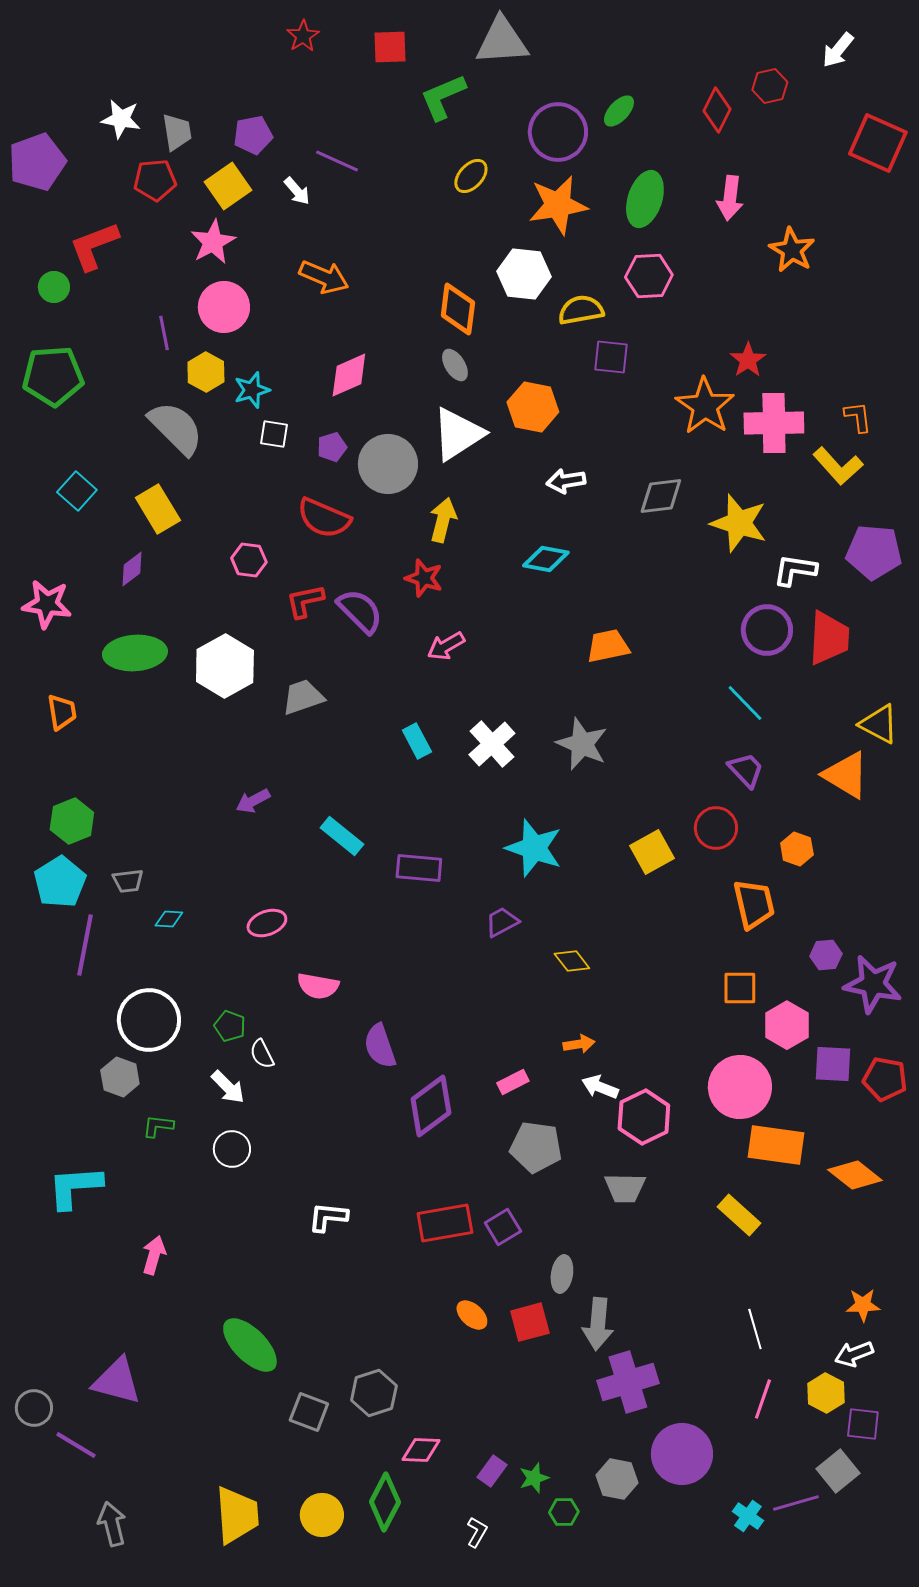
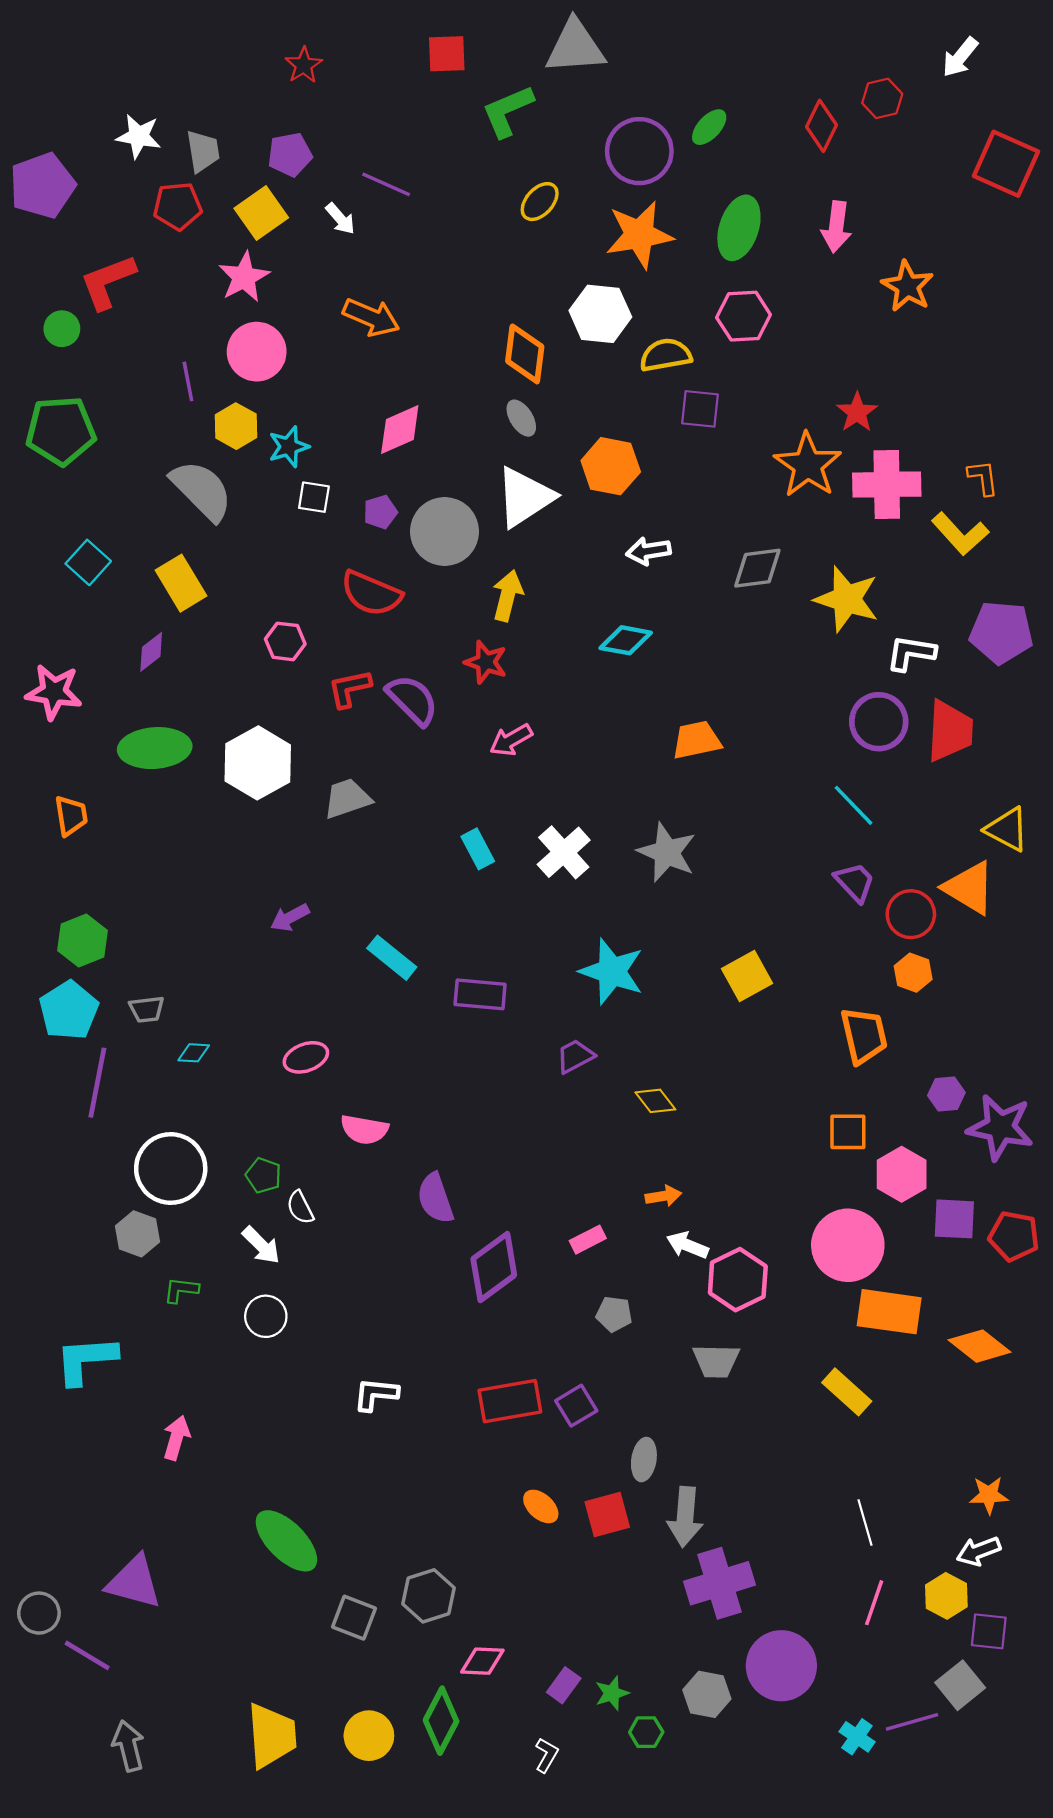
red star: (303, 36) -> (304, 65), moved
red circle: (716, 828) -> (911, 914), moved
gray pentagon: (536, 1147) -> (614, 1314), size x0.6

